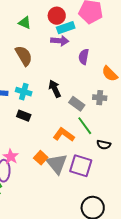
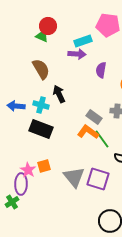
red circle: (57, 16) -> (48, 26), moved
black arrow: (55, 89) -> (59, 94), moved
black rectangle: (24, 116) -> (41, 129), size x1.6
orange L-shape: (64, 135) -> (88, 132), moved
orange square: (41, 158) -> (44, 166), moved, turned 32

